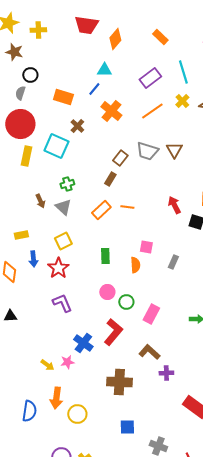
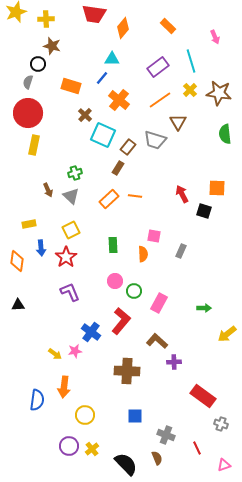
brown star: (14, 52) -> (52, 46), moved
cyan square: (56, 146) -> (103, 135), moved
brown triangle: (174, 150) -> (178, 122), moved
yellow circle: (77, 414) -> (85, 415), moved

